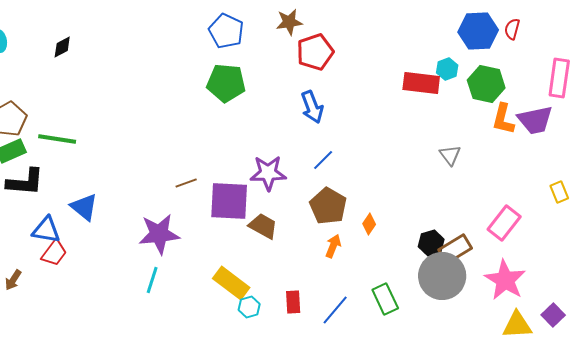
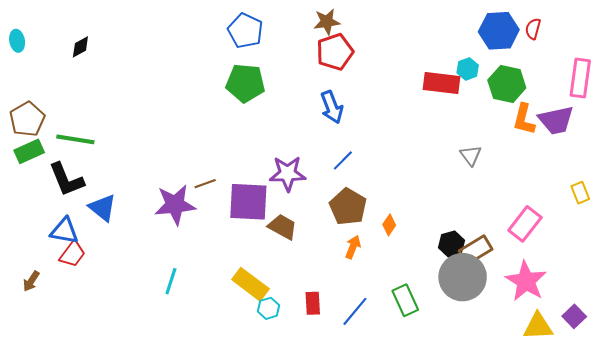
brown star: (289, 22) -> (327, 22), moved
black L-shape: (25, 182) -> (66, 180), moved, turned 63
purple star: (159, 234) -> (175, 205), moved

